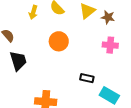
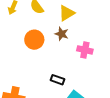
brown star: (108, 17) -> (62, 34), moved

